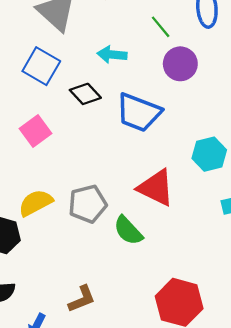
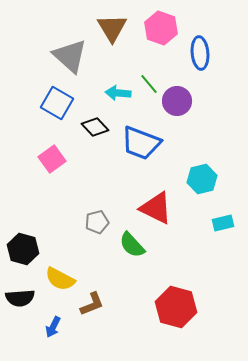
green line: (161, 27) -> (149, 84), moved
yellow semicircle: (36, 203) -> (60, 279), moved, turned -124
gray pentagon: (88, 204) -> (97, 222), size x0.7

